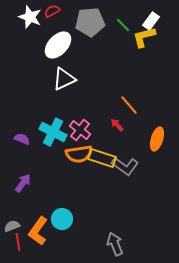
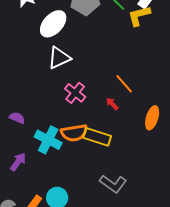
pink cross: (80, 130) -> (75, 93), moved
cyan cross: (53, 132) -> (48, 140), moved
gray L-shape: (125, 166) -> (113, 184), moved

